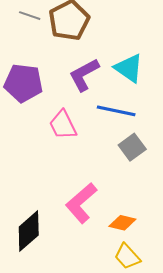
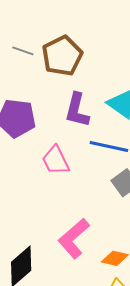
purple L-shape: (84, 75) -> (77, 110), turned -48

